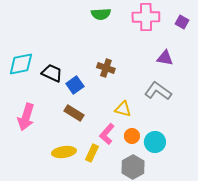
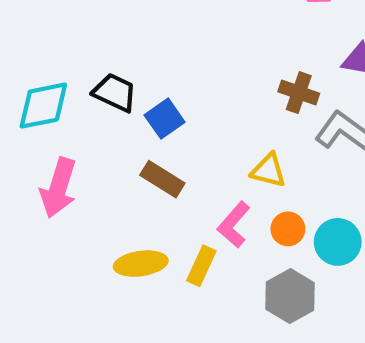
cyan diamond: (21, 64) -> (43, 106), moved
brown cross: (106, 68) -> (299, 93), moved

